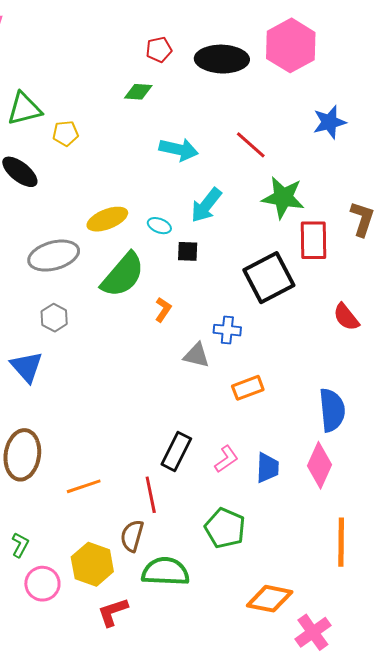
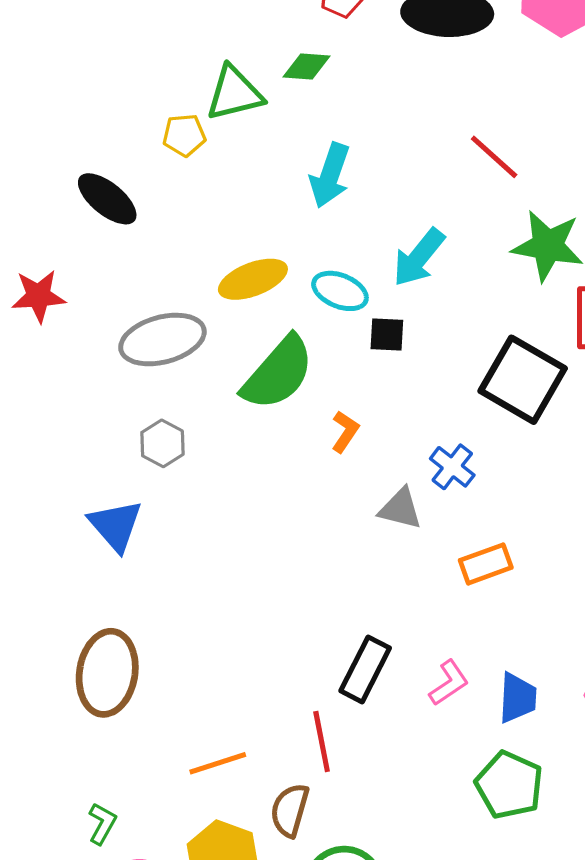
green triangle: (24, 109) -> (234, 93), moved
cyan arrow: (179, 149) -> (330, 175), moved, turned 96
cyan ellipse: (159, 226) -> (340, 291), size x1.4
black square: (269, 278) -> (523, 380), turned -33
blue cross: (227, 330) -> (452, 467), turned 32
orange line: (84, 486) -> (218, 763), moved
green pentagon: (225, 528) -> (509, 785), moved

